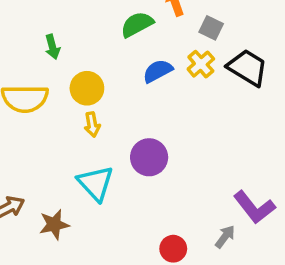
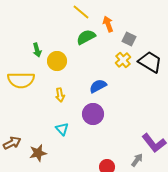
blue semicircle: (158, 71) -> (98, 86), moved
yellow circle: (87, 88) -> (57, 61), moved
cyan triangle: (96, 183) -> (62, 129), size x0.6

